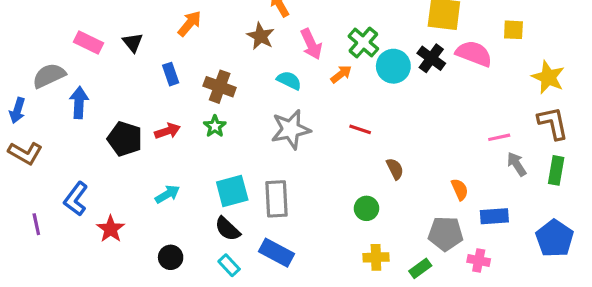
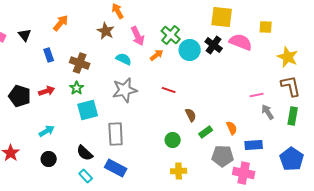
cyan square: (232, 191) -> (88, 110), moved
black circle: (171, 257) -> (49, 159), moved
pink cross: (479, 260) -> (244, 173), size x1.5
green rectangle: (420, 268) -> (206, 132), moved

